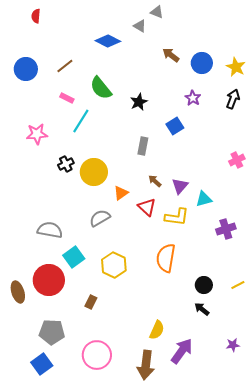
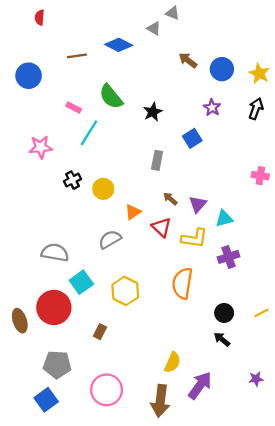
brown line: (65, 66) -> (77, 56), moved, turned 30
pink cross: (237, 160) -> (260, 176), turned 35
yellow circle: (94, 172) -> (103, 189), size x0.7
purple cross: (226, 229) -> (228, 257), moved

